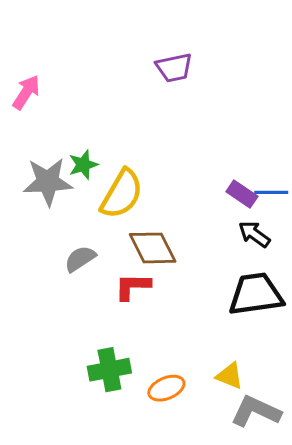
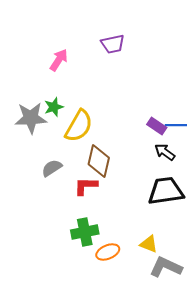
pink arrow: (26, 92) -> (59, 60), moved
brown diamond: (153, 248) -> (99, 161), turned 40
green cross: (109, 370) -> (85, 232), moved

